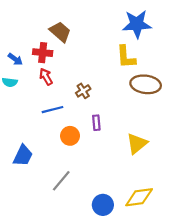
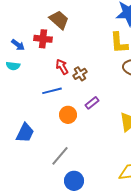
red arrow: (46, 77) -> (62, 67), moved
purple rectangle: (96, 123) -> (92, 103), turned 56
blue circle: (103, 205) -> (74, 181), moved

